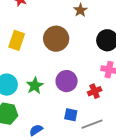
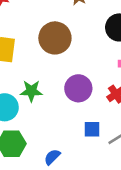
green star: (35, 86) -> (31, 91), moved, turned -30

